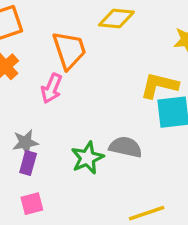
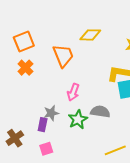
pink arrow: (52, 88) -> (73, 92), moved
gray star: (25, 143) -> (51, 113), moved

